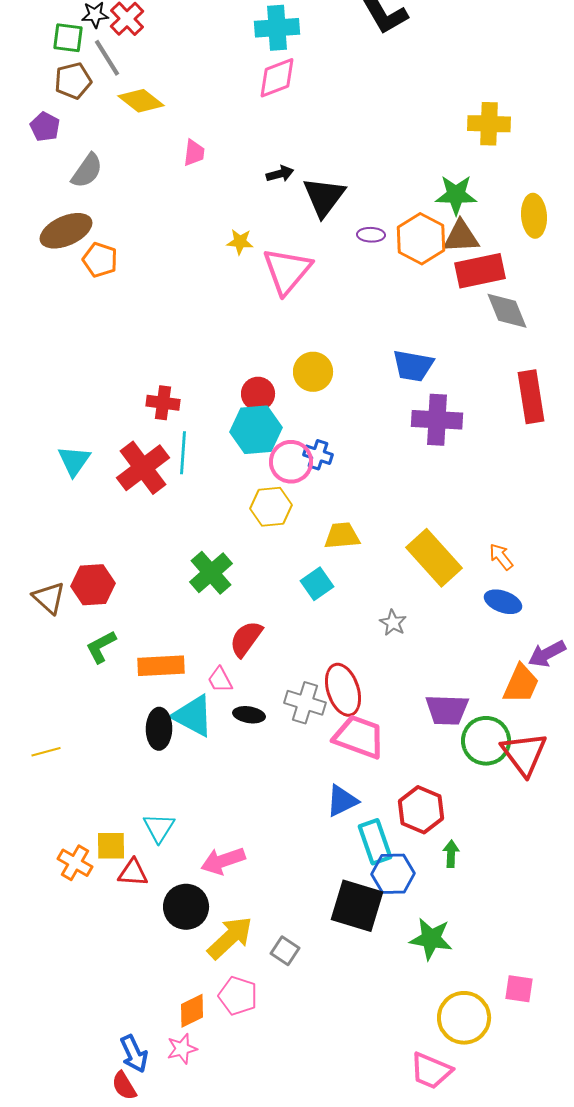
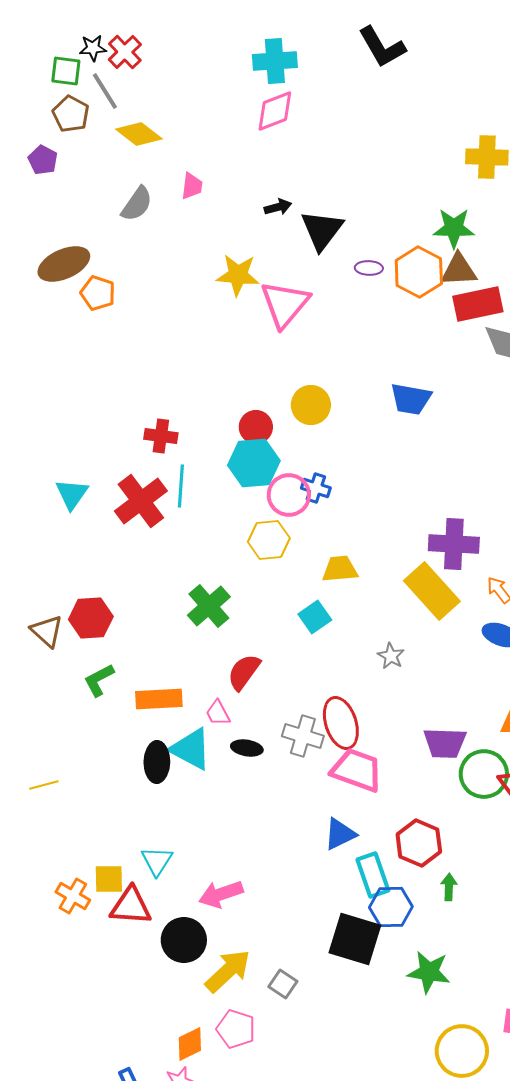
brown pentagon: (73, 81) -> (71, 114), turned -30
gray semicircle: (87, 171) -> (137, 204), moved
yellow star: (240, 242) -> (238, 275), size x1.6
purple cross: (437, 420) -> (454, 544), moved
red triangle: (133, 873) -> (131, 906), size x1.4

